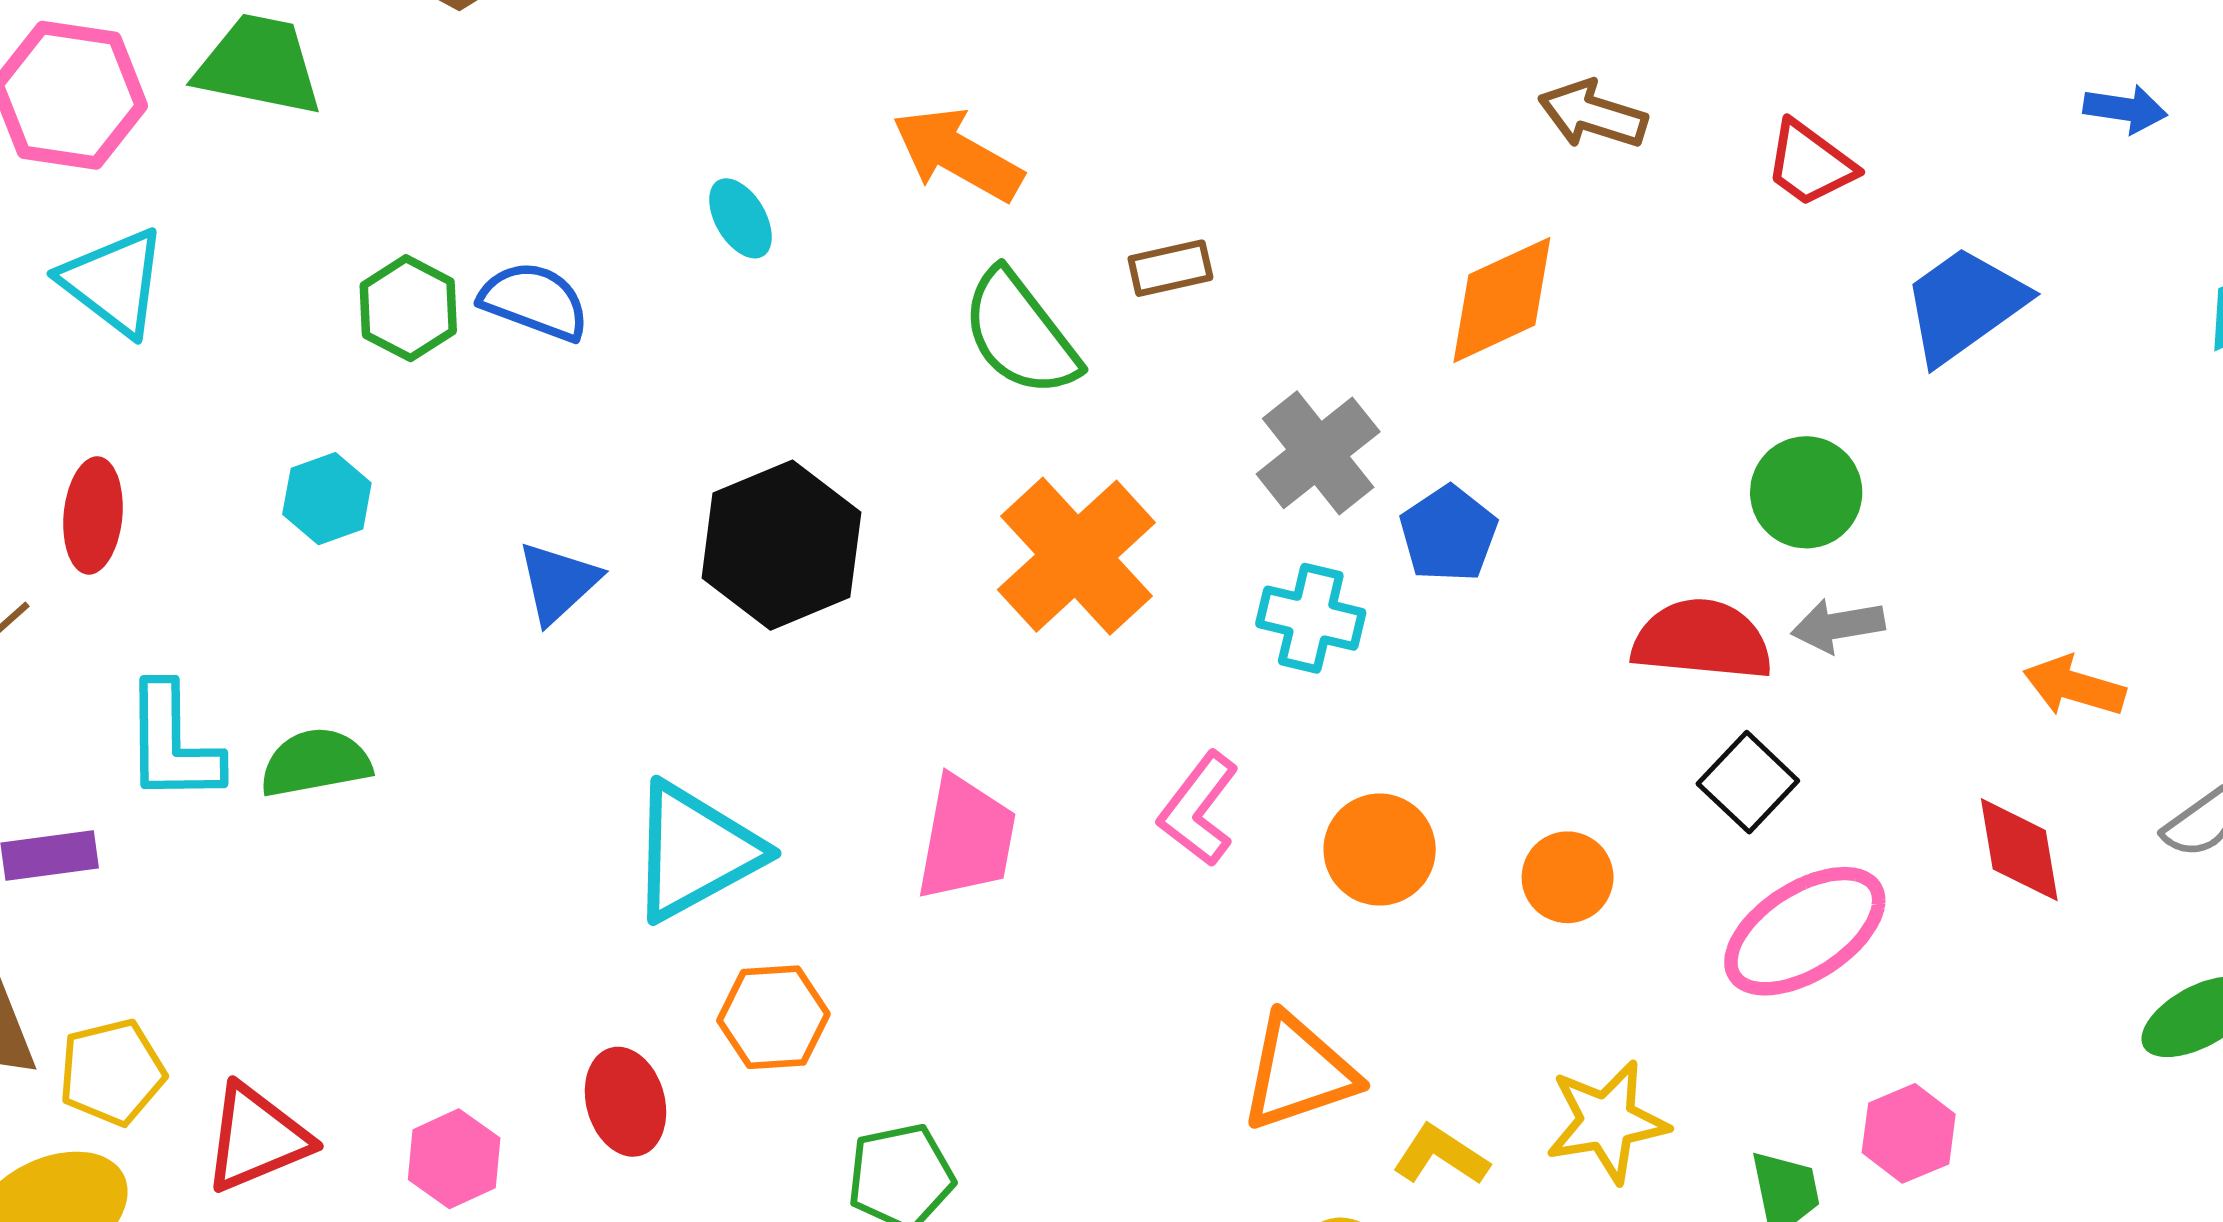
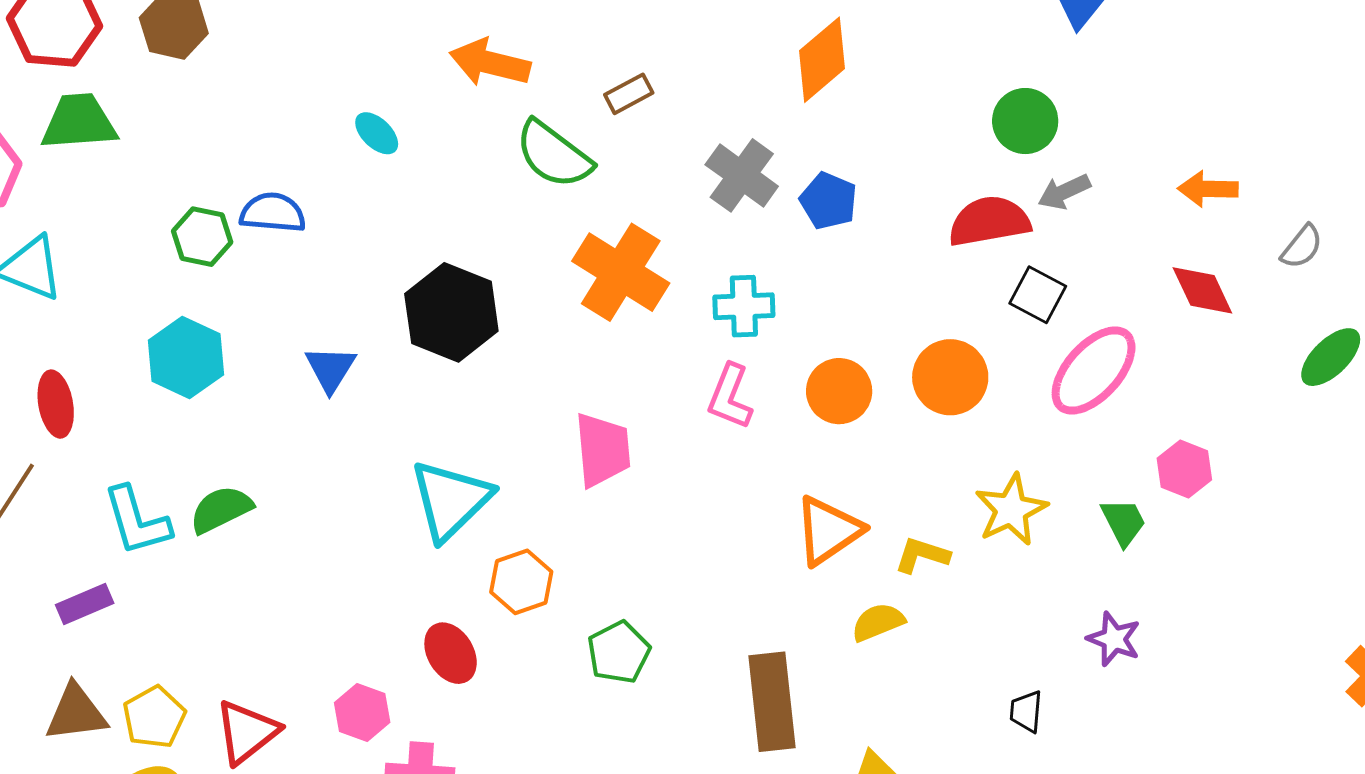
cyan hexagon: (327, 499) -> (186, 358), size x1.5
cyan cross: (1311, 618) -> (744, 306), moved
orange circle: (1568, 877) -> (950, 377), size x1.4

